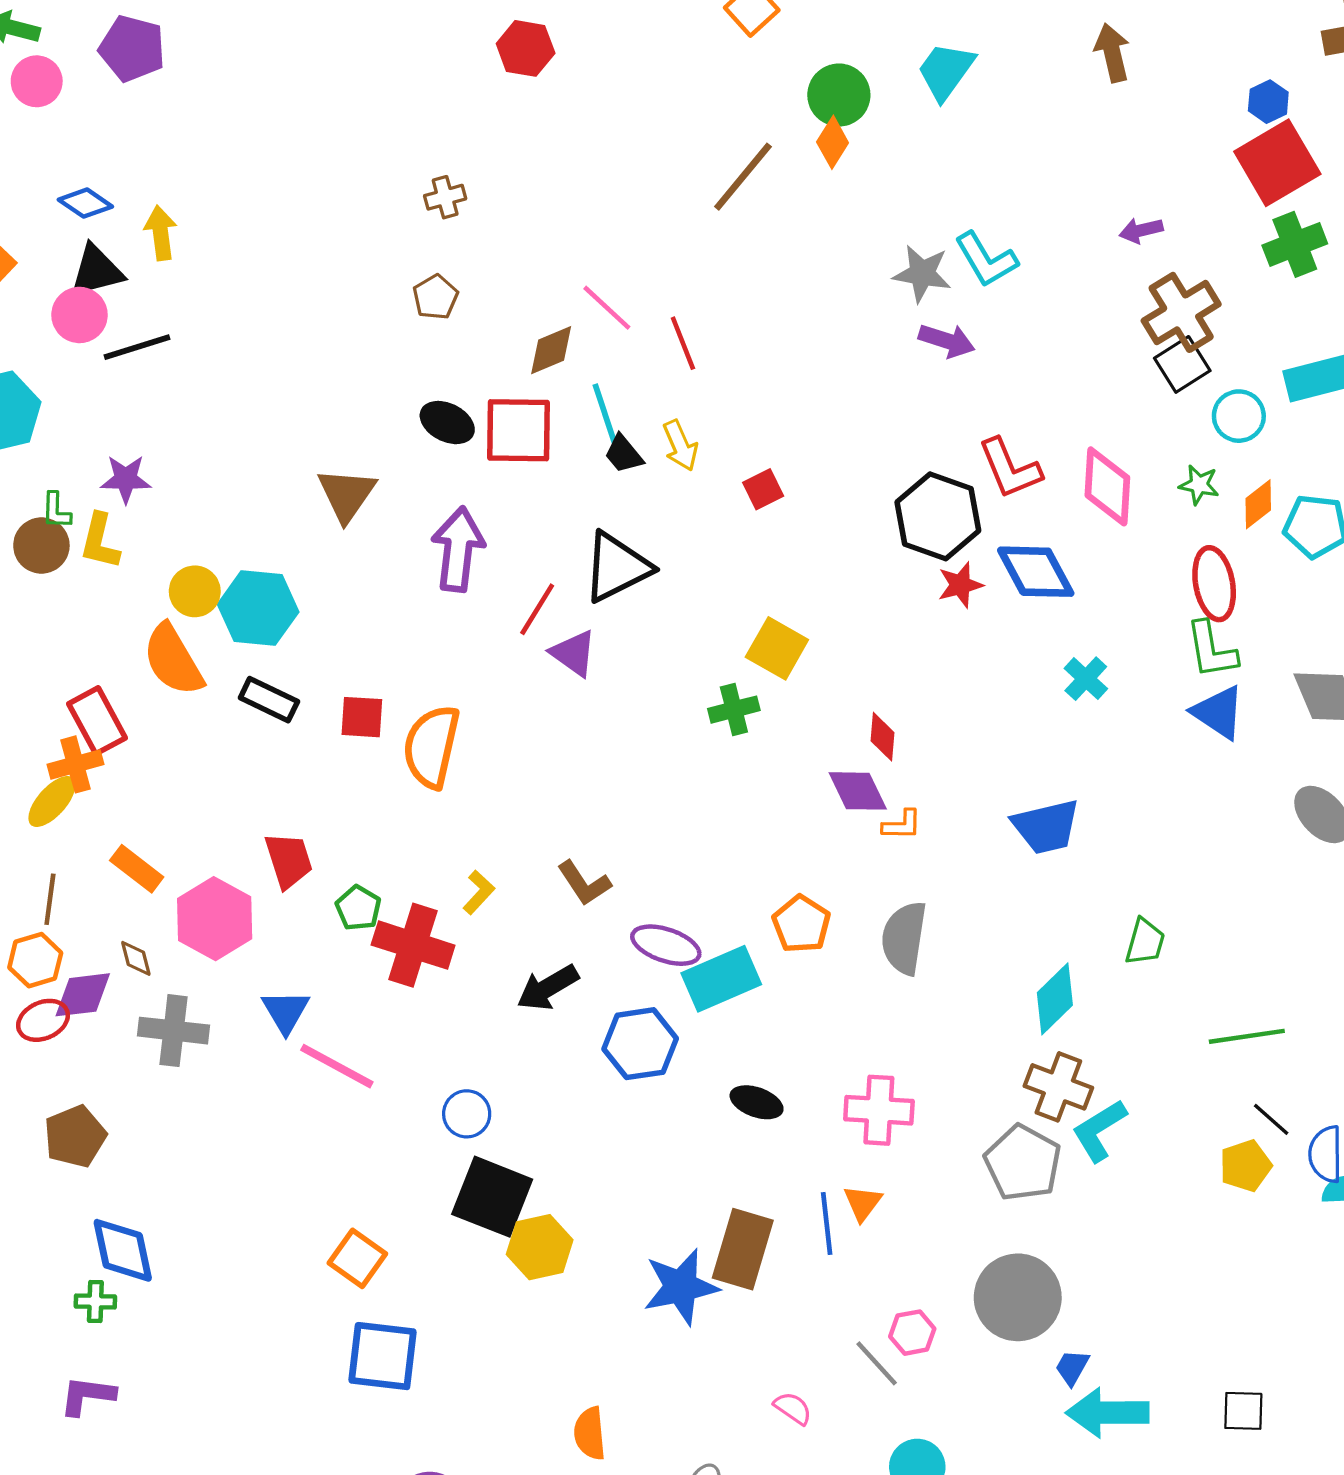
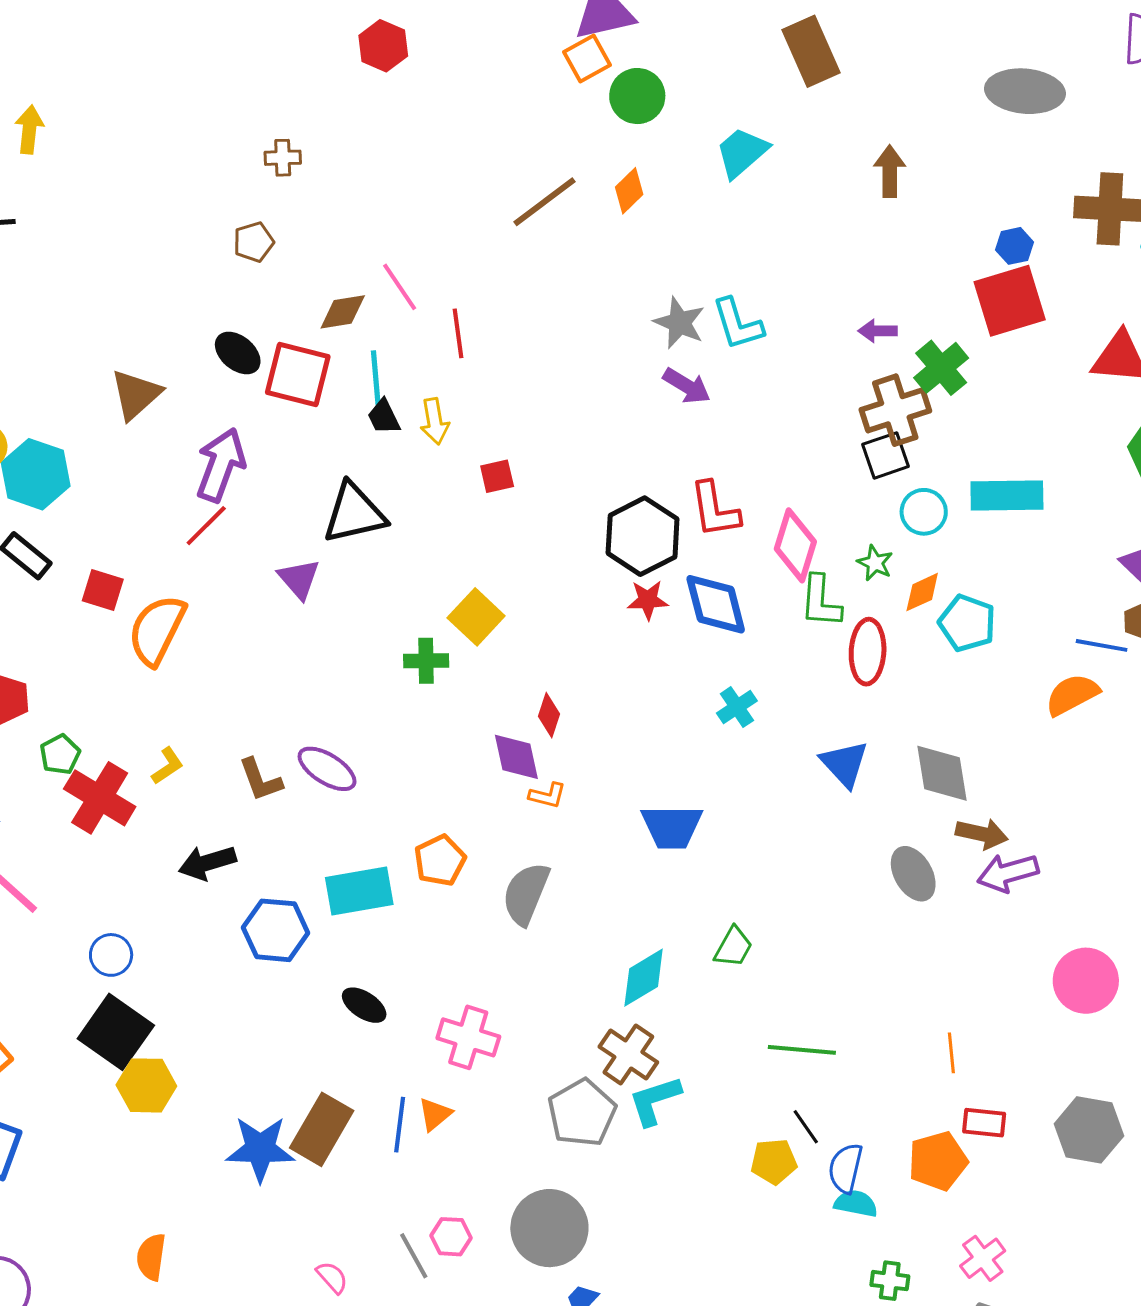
green circle: (839, 95) -> (637, 96), moved
green cross: (1295, 244) -> (941, 368), moved, turned -32
red line: (537, 609) -> (206, 526), moved
green L-shape: (1211, 650) -> (821, 601), moved
purple ellipse: (666, 945) -> (327, 769), moved

